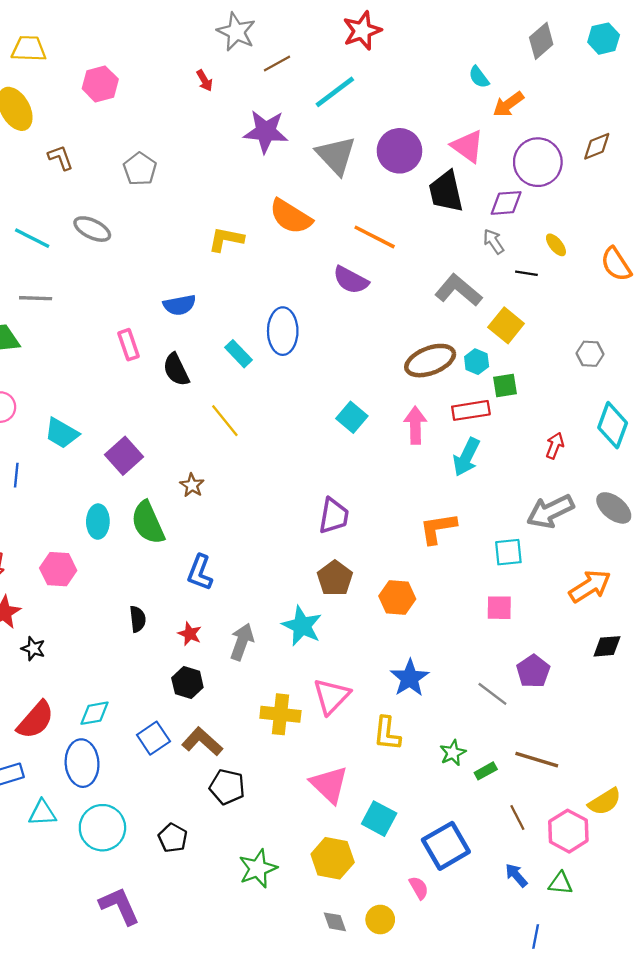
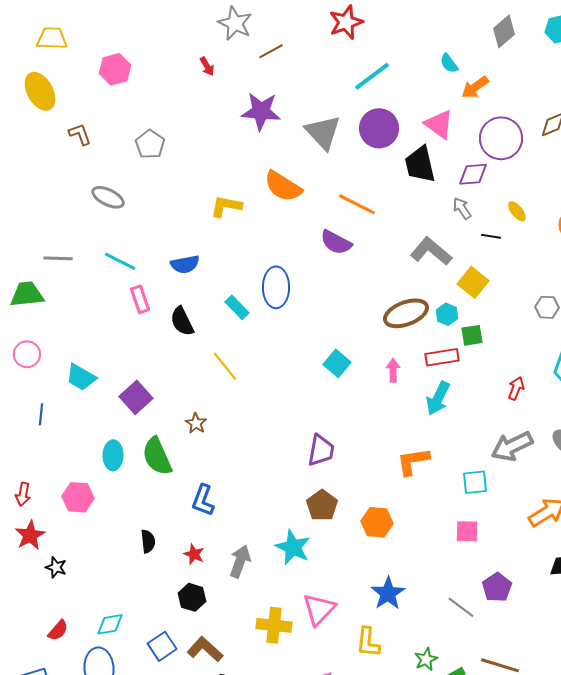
cyan line: (335, 92) -> (372, 76), moved
cyan line: (32, 238) -> (120, 261), moved
pink arrow: (415, 425) -> (393, 370), size x0.7
red semicircle: (36, 720) -> (58, 630), size x0.6

